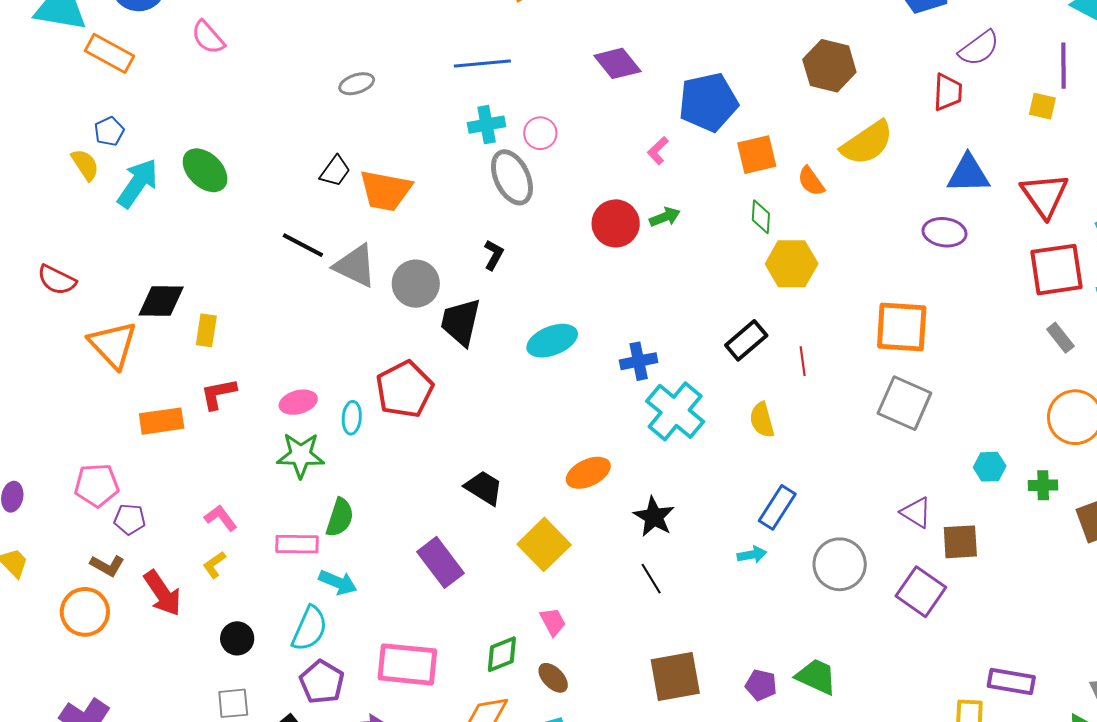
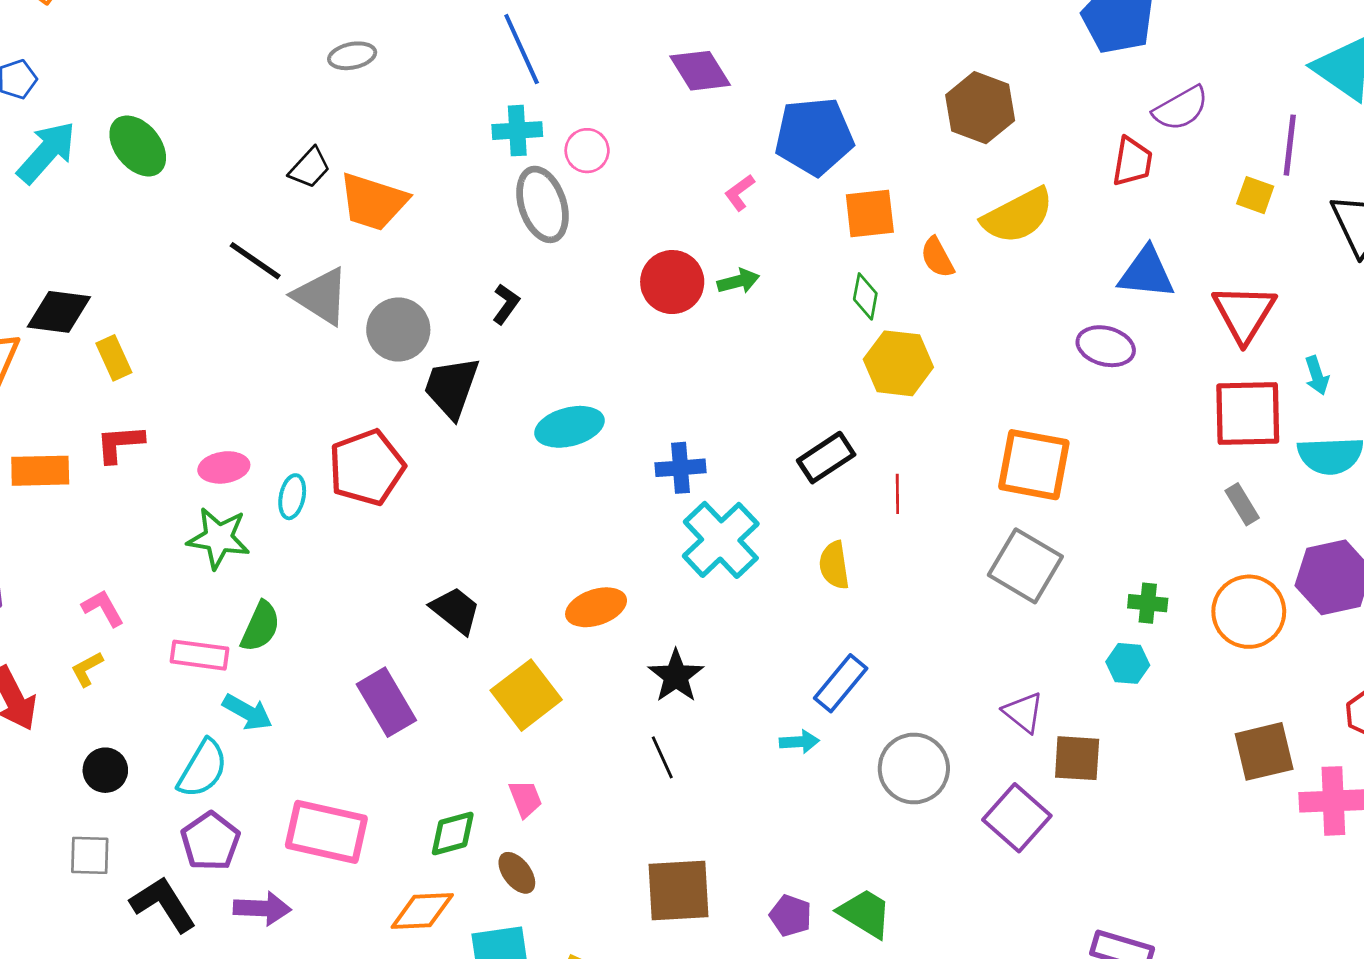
blue line: (482, 63) -> (522, 49), turned 64
yellow rectangle: (206, 330) -> (114, 358), turned -40
green cross: (1043, 485) -> (1148, 603), moved

